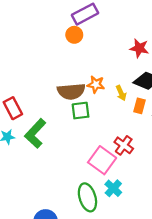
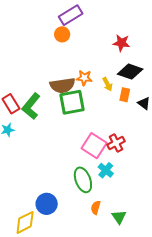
green square: (81, 111) -> (72, 102), size x1.5
green L-shape: (35, 133) -> (31, 106), moved
red cross: (124, 145) -> (116, 143), moved, turned 30

